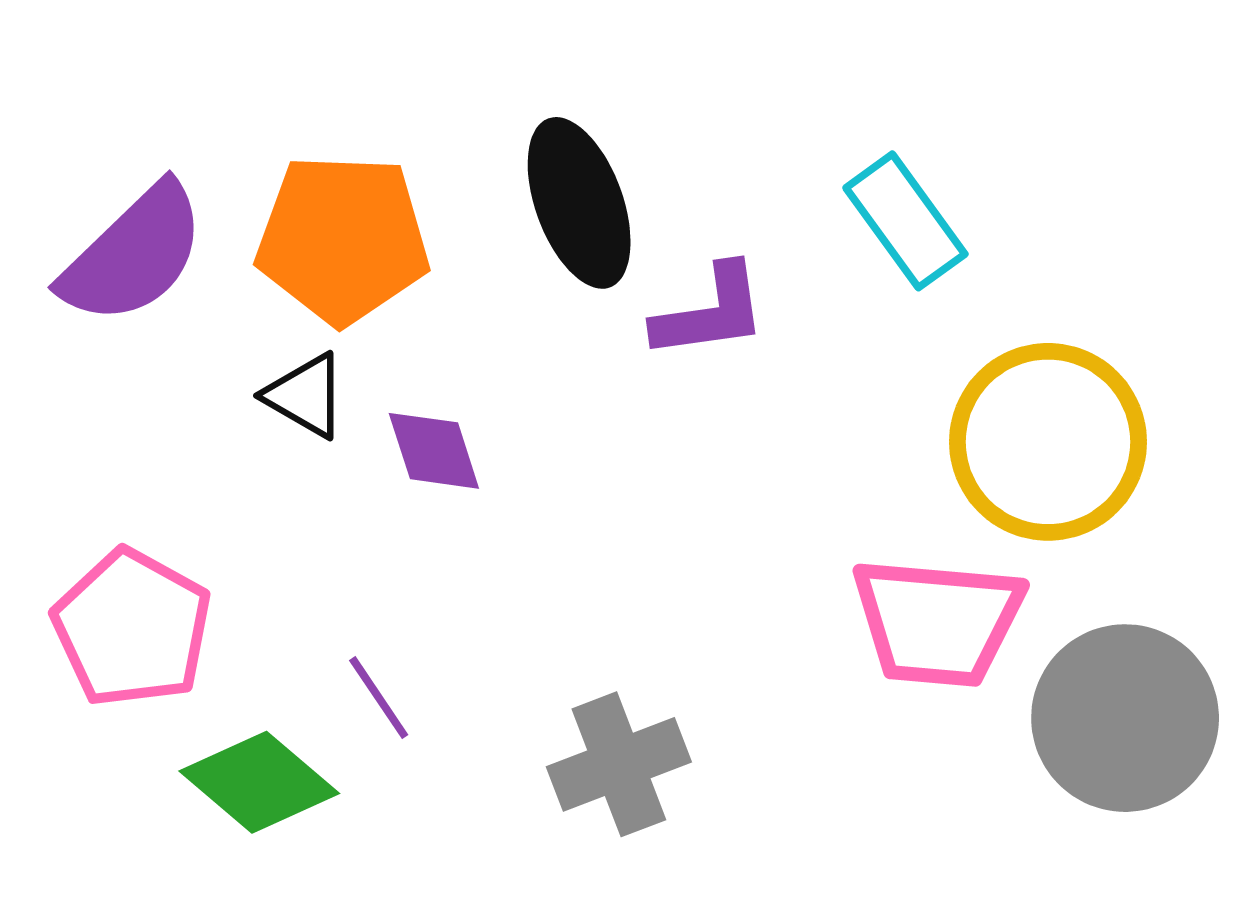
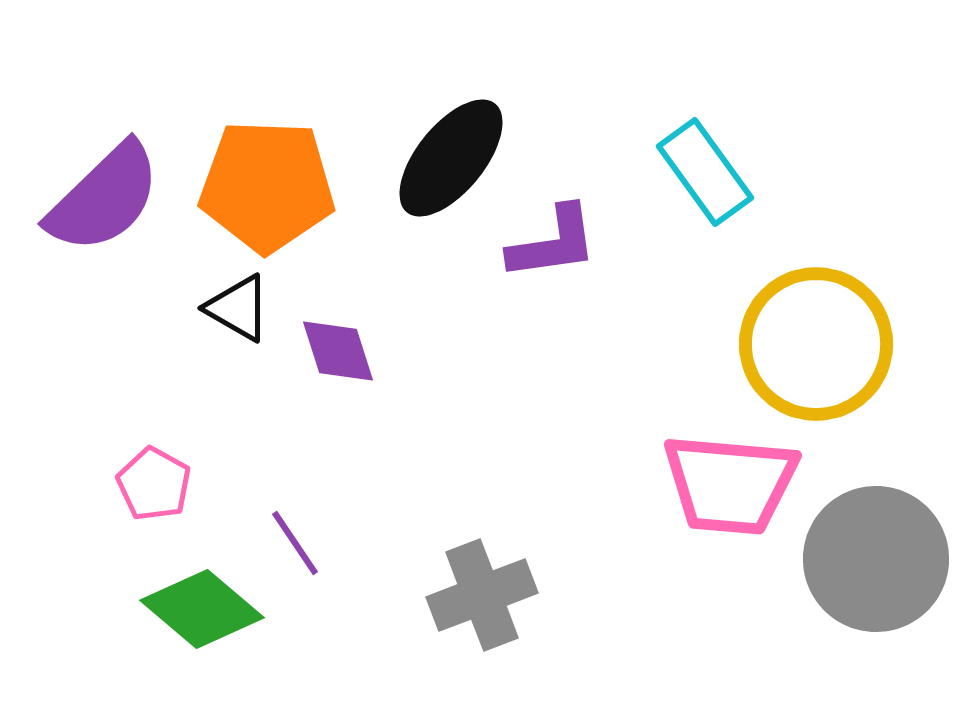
black ellipse: (579, 203) -> (451, 158), turned 59
pink pentagon: (132, 628) -> (154, 484), moved, size x0.6

